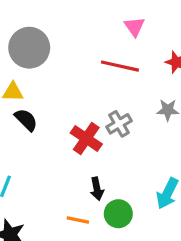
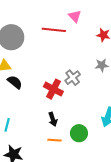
red line: (120, 66) -> (54, 30), moved
black arrow: (97, 189) -> (53, 119), moved

